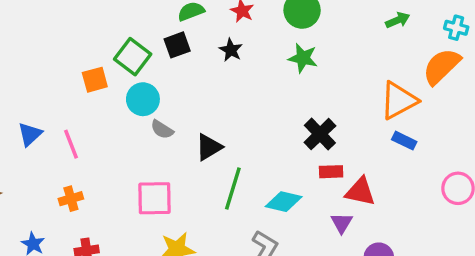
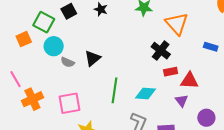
orange triangle: (399, 100) -> (177, 24), moved, turned -35
black triangle: (209, 147) -> (93, 58), moved
orange cross: (71, 199) -> (32, 99), moved, size x1.5

